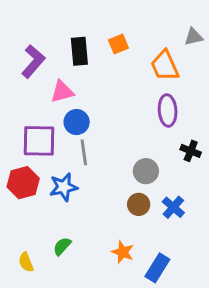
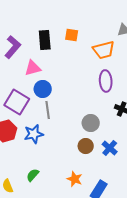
orange square: (118, 44) -> (72, 35), turned 32
orange trapezoid: (165, 66) -> (104, 50), turned -80
purple square: (39, 141) -> (17, 102), turned 30

